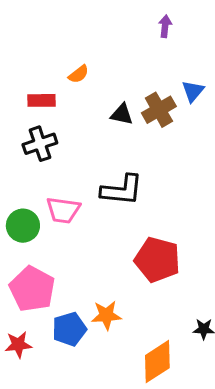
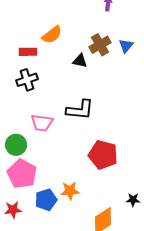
orange semicircle: (79, 74) -> (52, 35), size x1.5
brown cross: (159, 110) -> (100, 45), moved
green circle: (23, 226) -> (16, 145), moved

